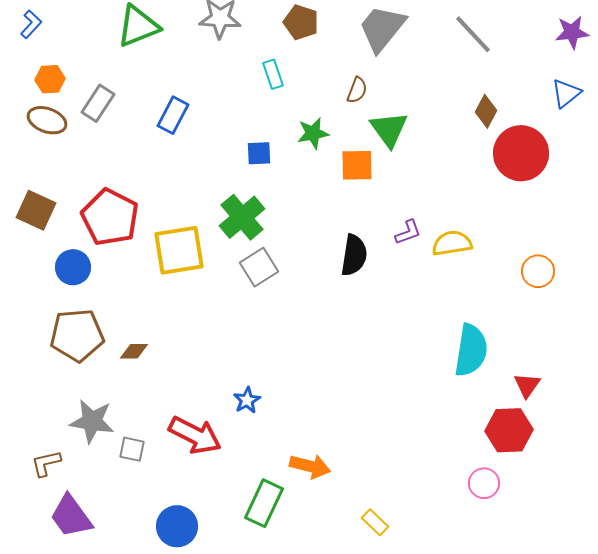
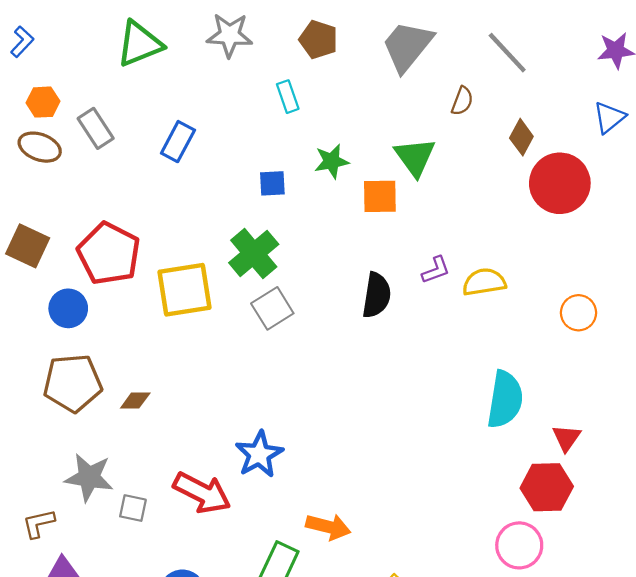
brown semicircle: (357, 90) -> (462, 101), moved
gray rectangle: (98, 103) -> (96, 128), turned -66
blue star: (247, 400) -> (259, 454), size x1.6
pink circle: (484, 483) -> (519, 545), size x1.4

